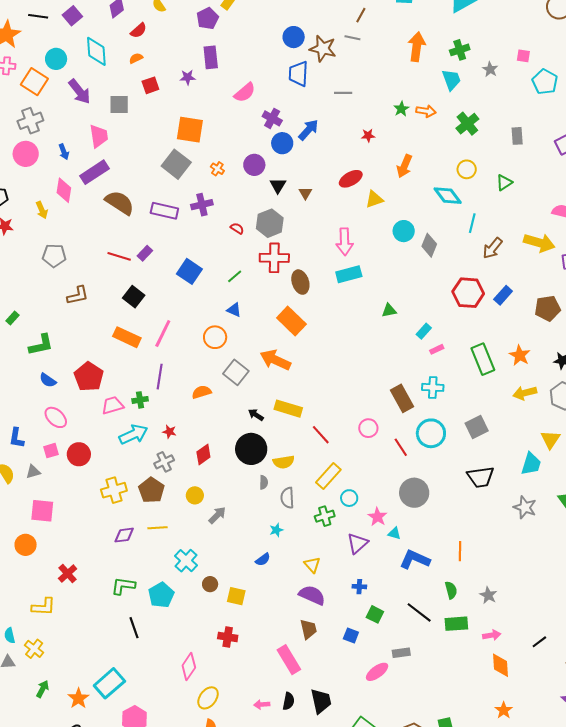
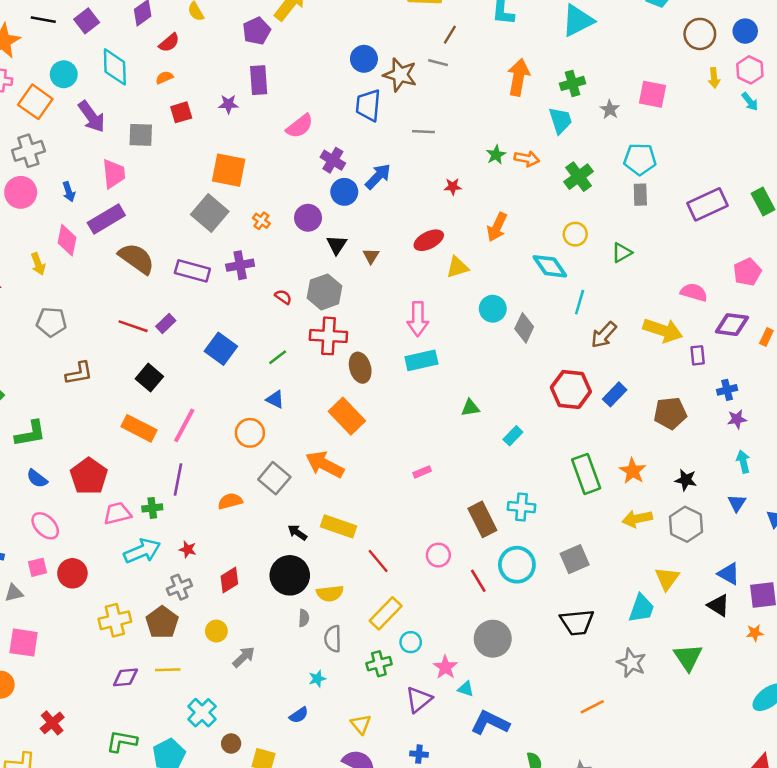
pink square: (523, 56) -> (652, 94), size x1.6
cyan pentagon: (545, 82) -> (640, 159), moved, turned -30
pink rectangle: (437, 349) -> (422, 472), moved
orange line: (460, 551) -> (592, 707), moved, turned 60

